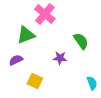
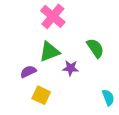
green triangle: (26, 35) -> (49, 52), moved
purple semicircle: (16, 60) -> (28, 72), moved

